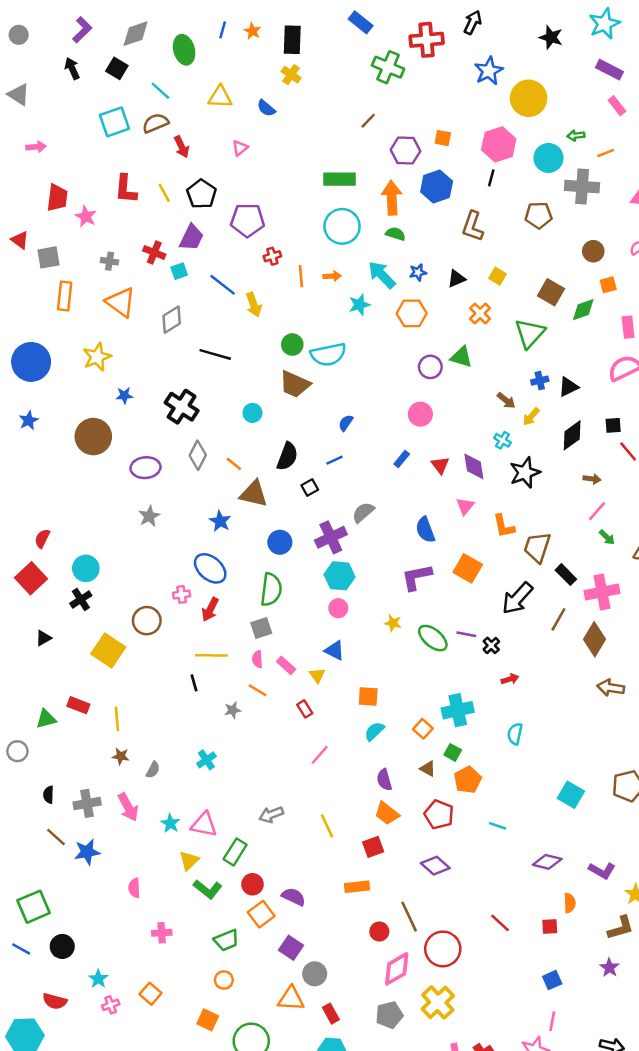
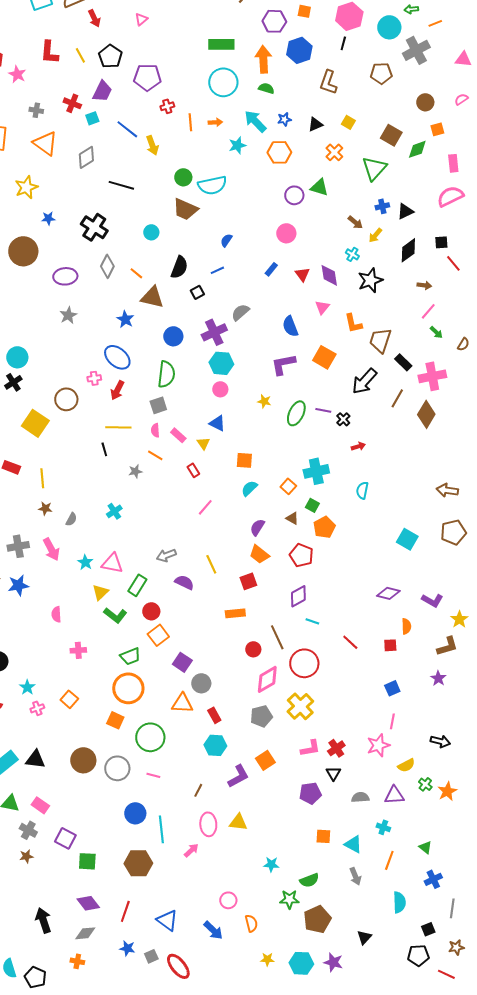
gray cross: (582, 187) -> (416, 50), turned -32
green ellipse: (433, 638) -> (296, 413), turned 75
brown arrow: (611, 688) -> (447, 490), moved
purple semicircle: (384, 780) -> (257, 527), turned 48
cyan line: (497, 826) -> (312, 621), moved
purple diamond: (435, 866) -> (298, 596), turned -70
purple semicircle: (294, 897) -> (184, 582), moved
orange circle: (224, 980) -> (128, 688), size x2.0

